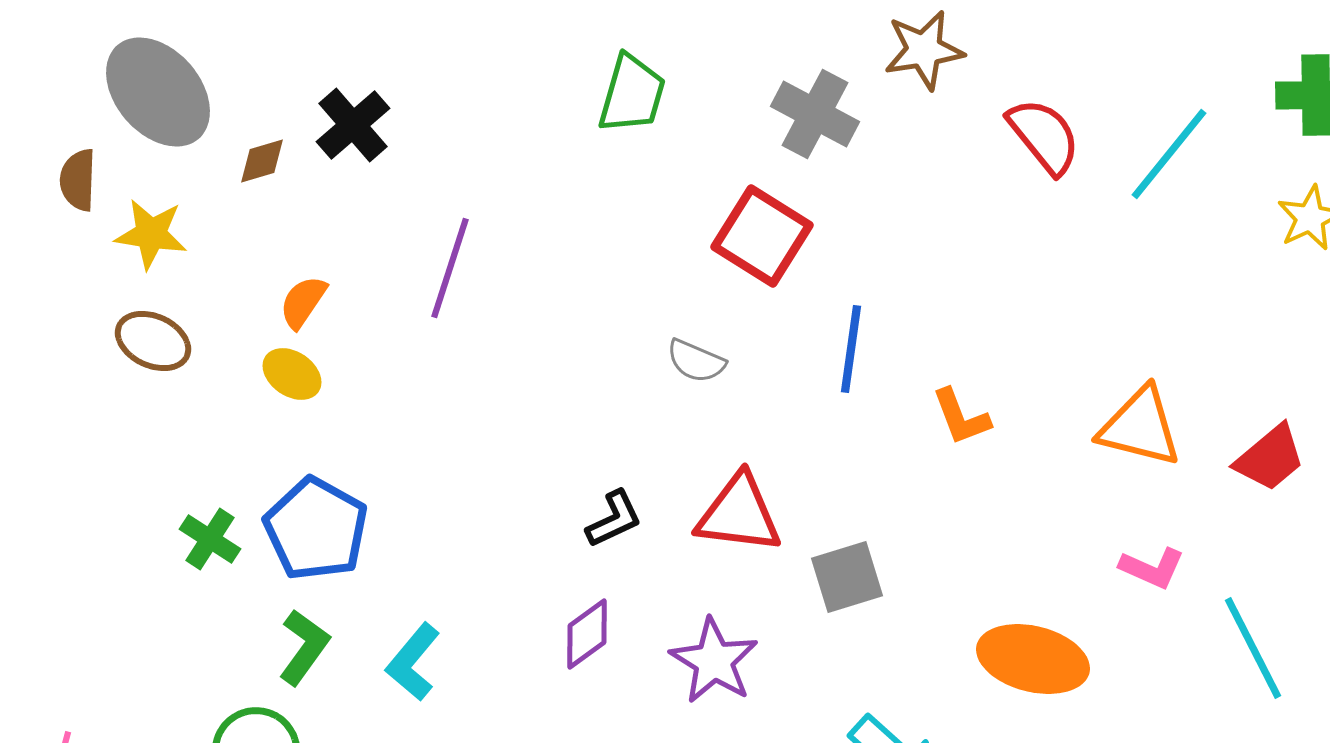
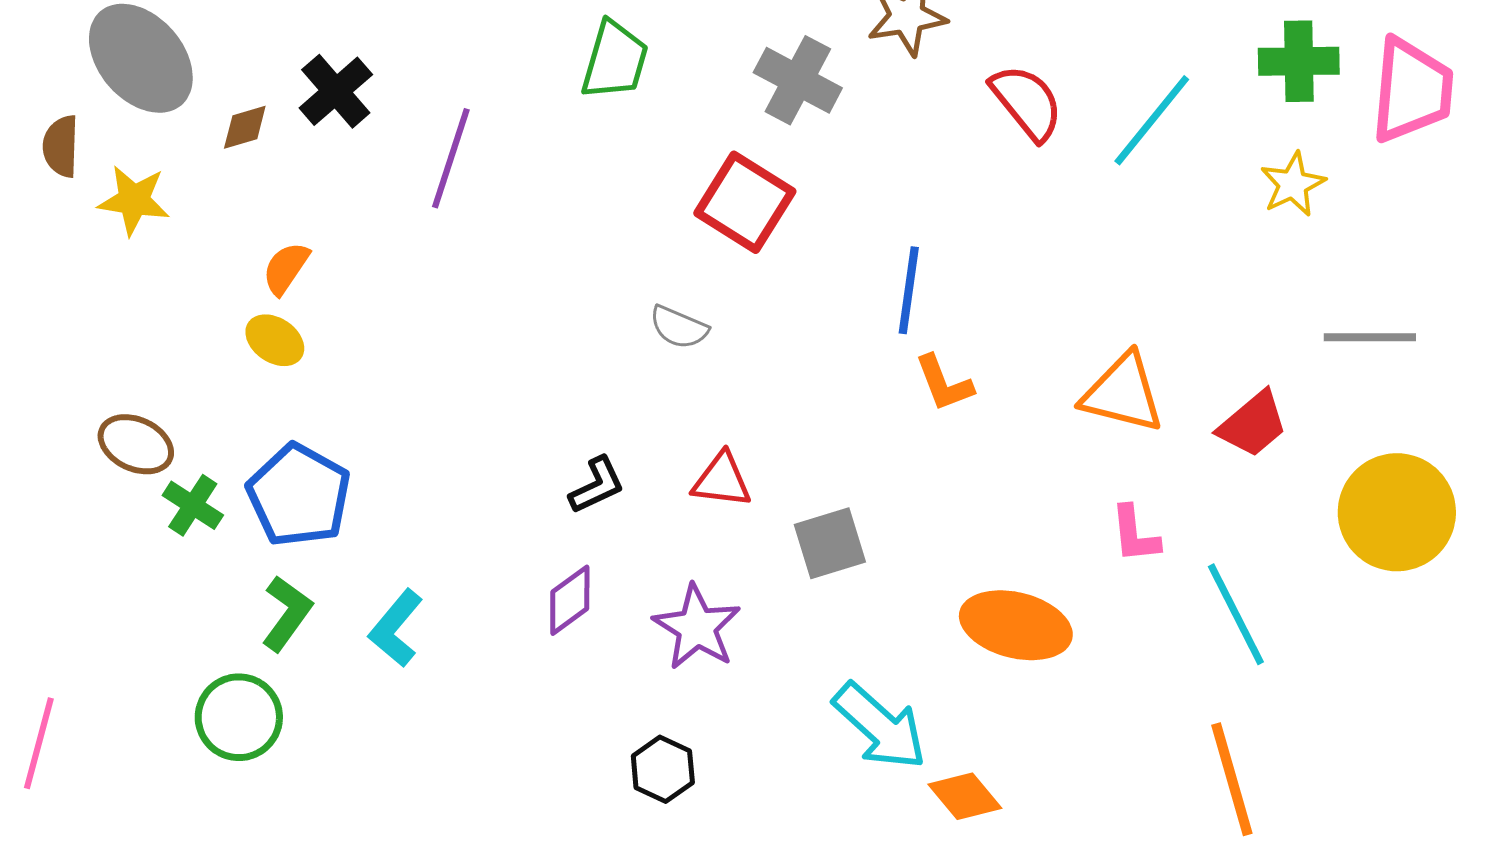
purple line: (450, 268) -> (451, 158), moved
brown ellipse: (153, 341) -> (136, 444), moved
blue line: (851, 349) -> (909, 290), moved
red triangle: (739, 514) -> (722, 480), size x0.7
pink L-shape: (1152, 568) -> (1135, 534), turned 60

